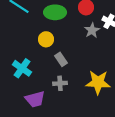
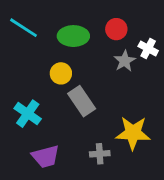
gray rectangle: (61, 59) -> (82, 101), size x1.5
gray cross: (60, 83) -> (100, 154), moved

